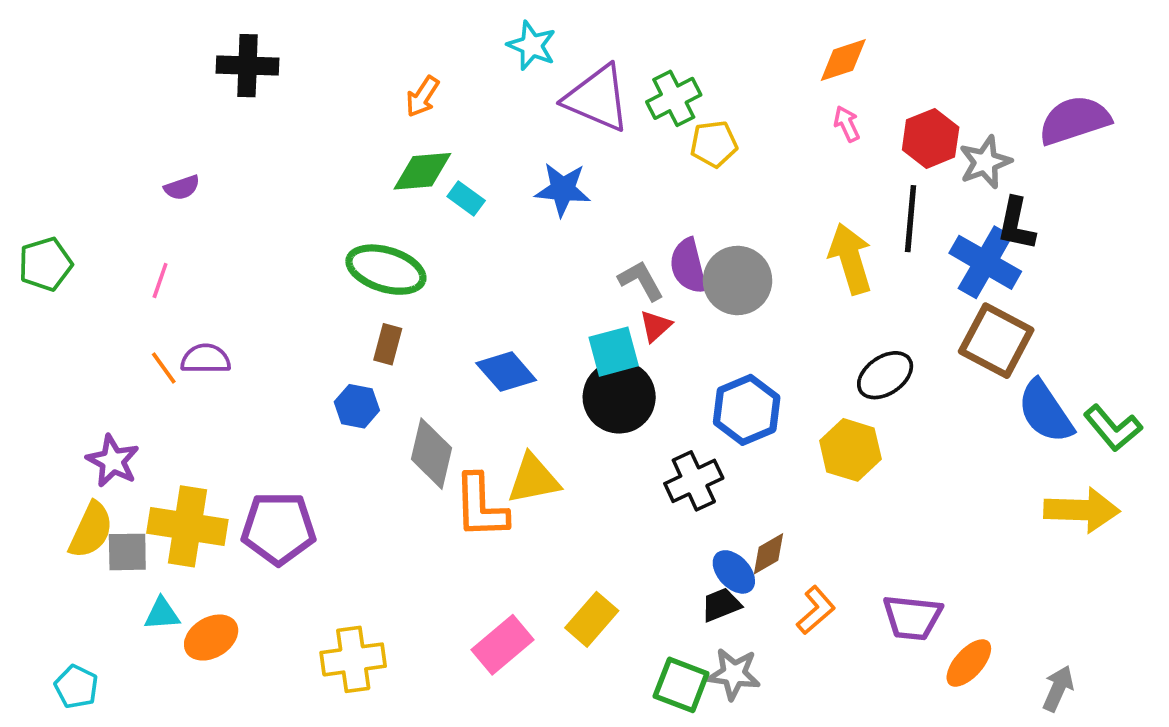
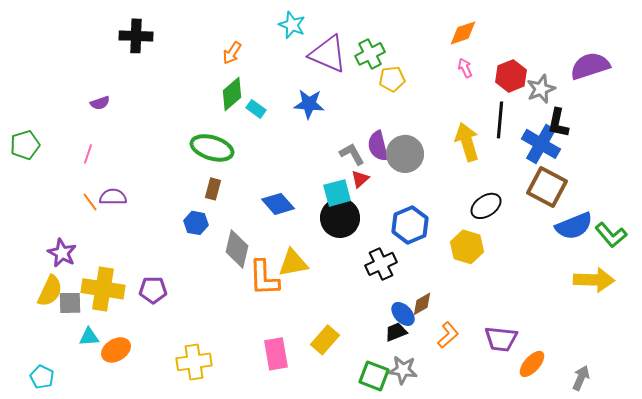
green diamond: (422, 171) -> (232, 94), turned -36
blue semicircle: (1045, 412) -> (574, 226), turned -78
purple pentagon: (278, 528) -> (153, 290), size x0.7
pink rectangle: (503, 645) -> (276, 354), turned -60

